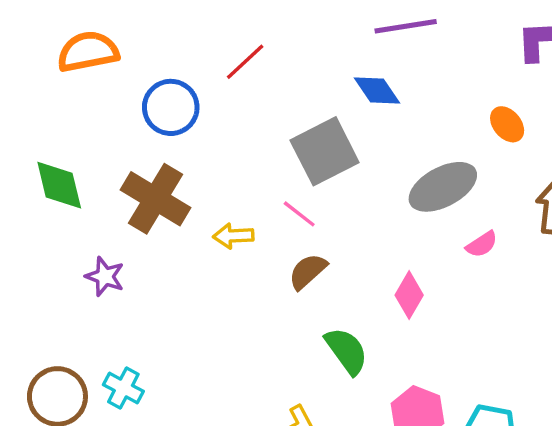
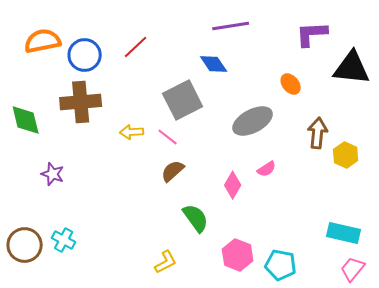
blue circle: (171, 107) -> (85, 55), moved
brown cross: (156, 199) -> (81, 102), moved, turned -36
yellow arrow: (233, 236) -> (132, 132), moved
pink semicircle: (482, 244) -> (267, 169), moved

